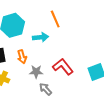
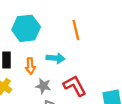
cyan arrow: (41, 37) -> (56, 58), moved

